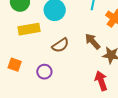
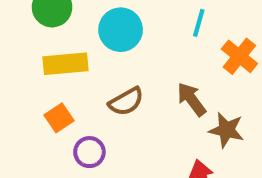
orange square: (15, 65) -> (59, 118), moved, turned 32

